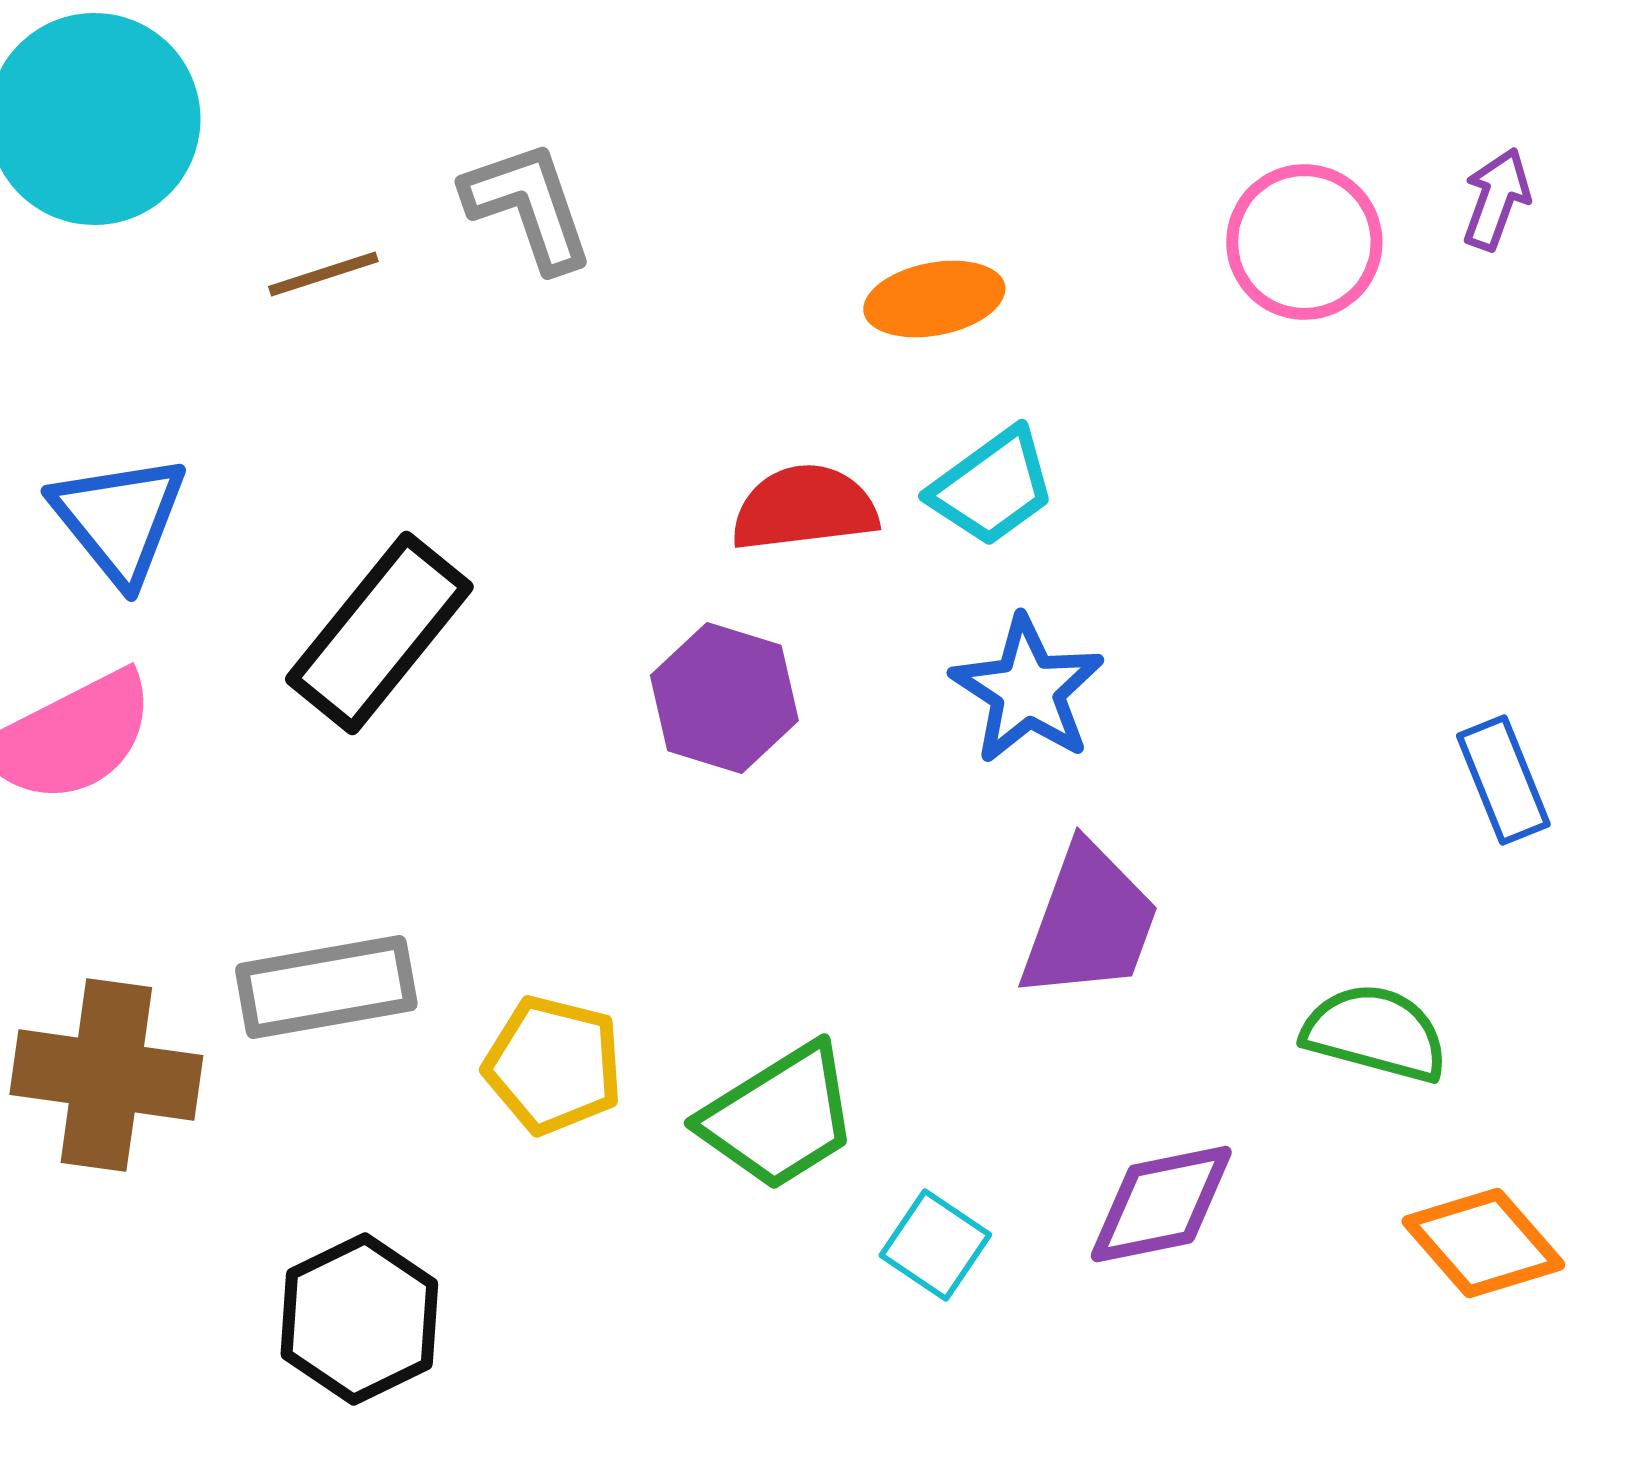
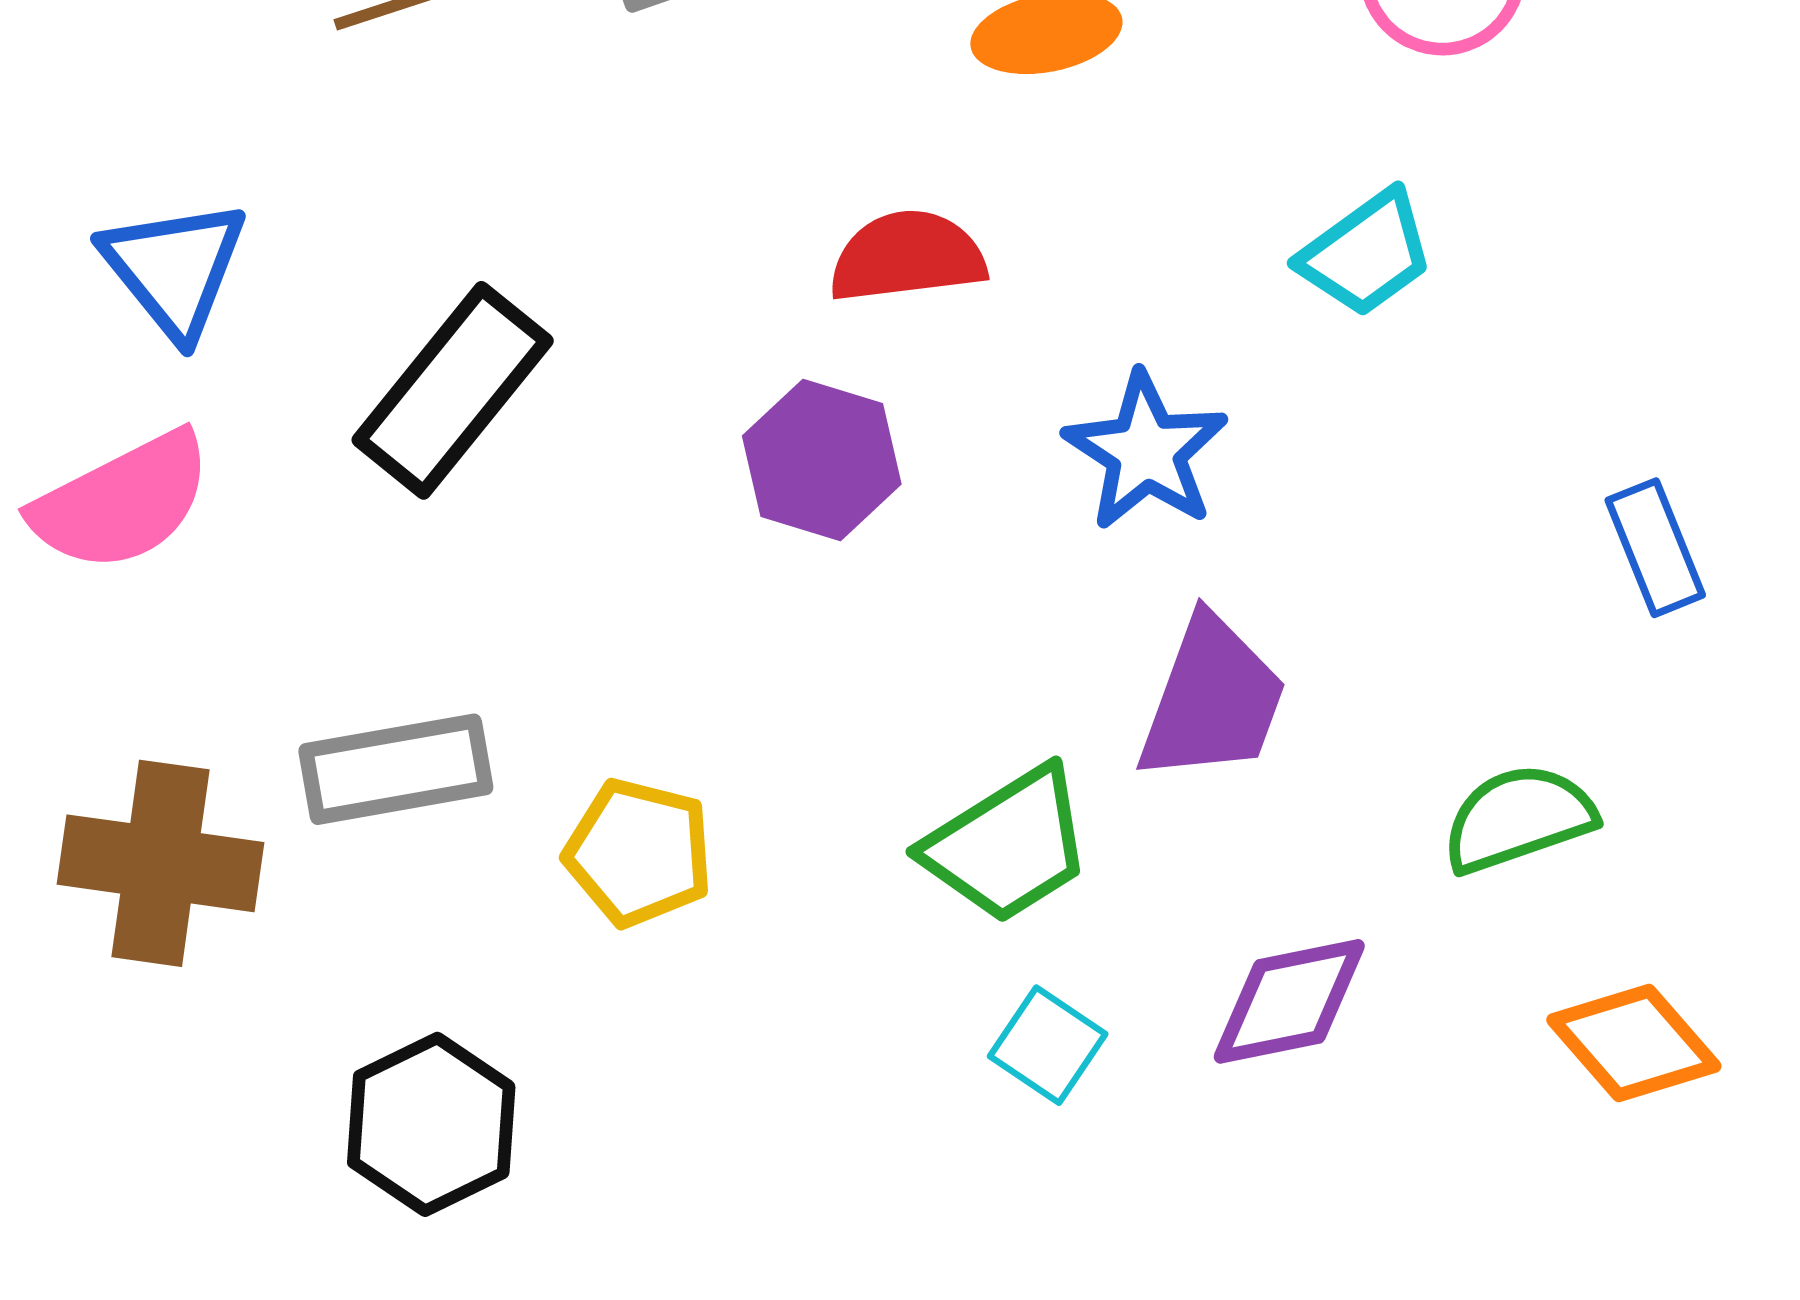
cyan trapezoid: (992, 487) -> (1366, 253), moved
green semicircle: (1375, 1033) -> (1518, 818), turned -34
green trapezoid: (779, 1117) -> (1008, 845), moved

